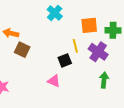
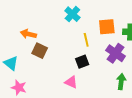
yellow line: (75, 46) -> (86, 40), moved

